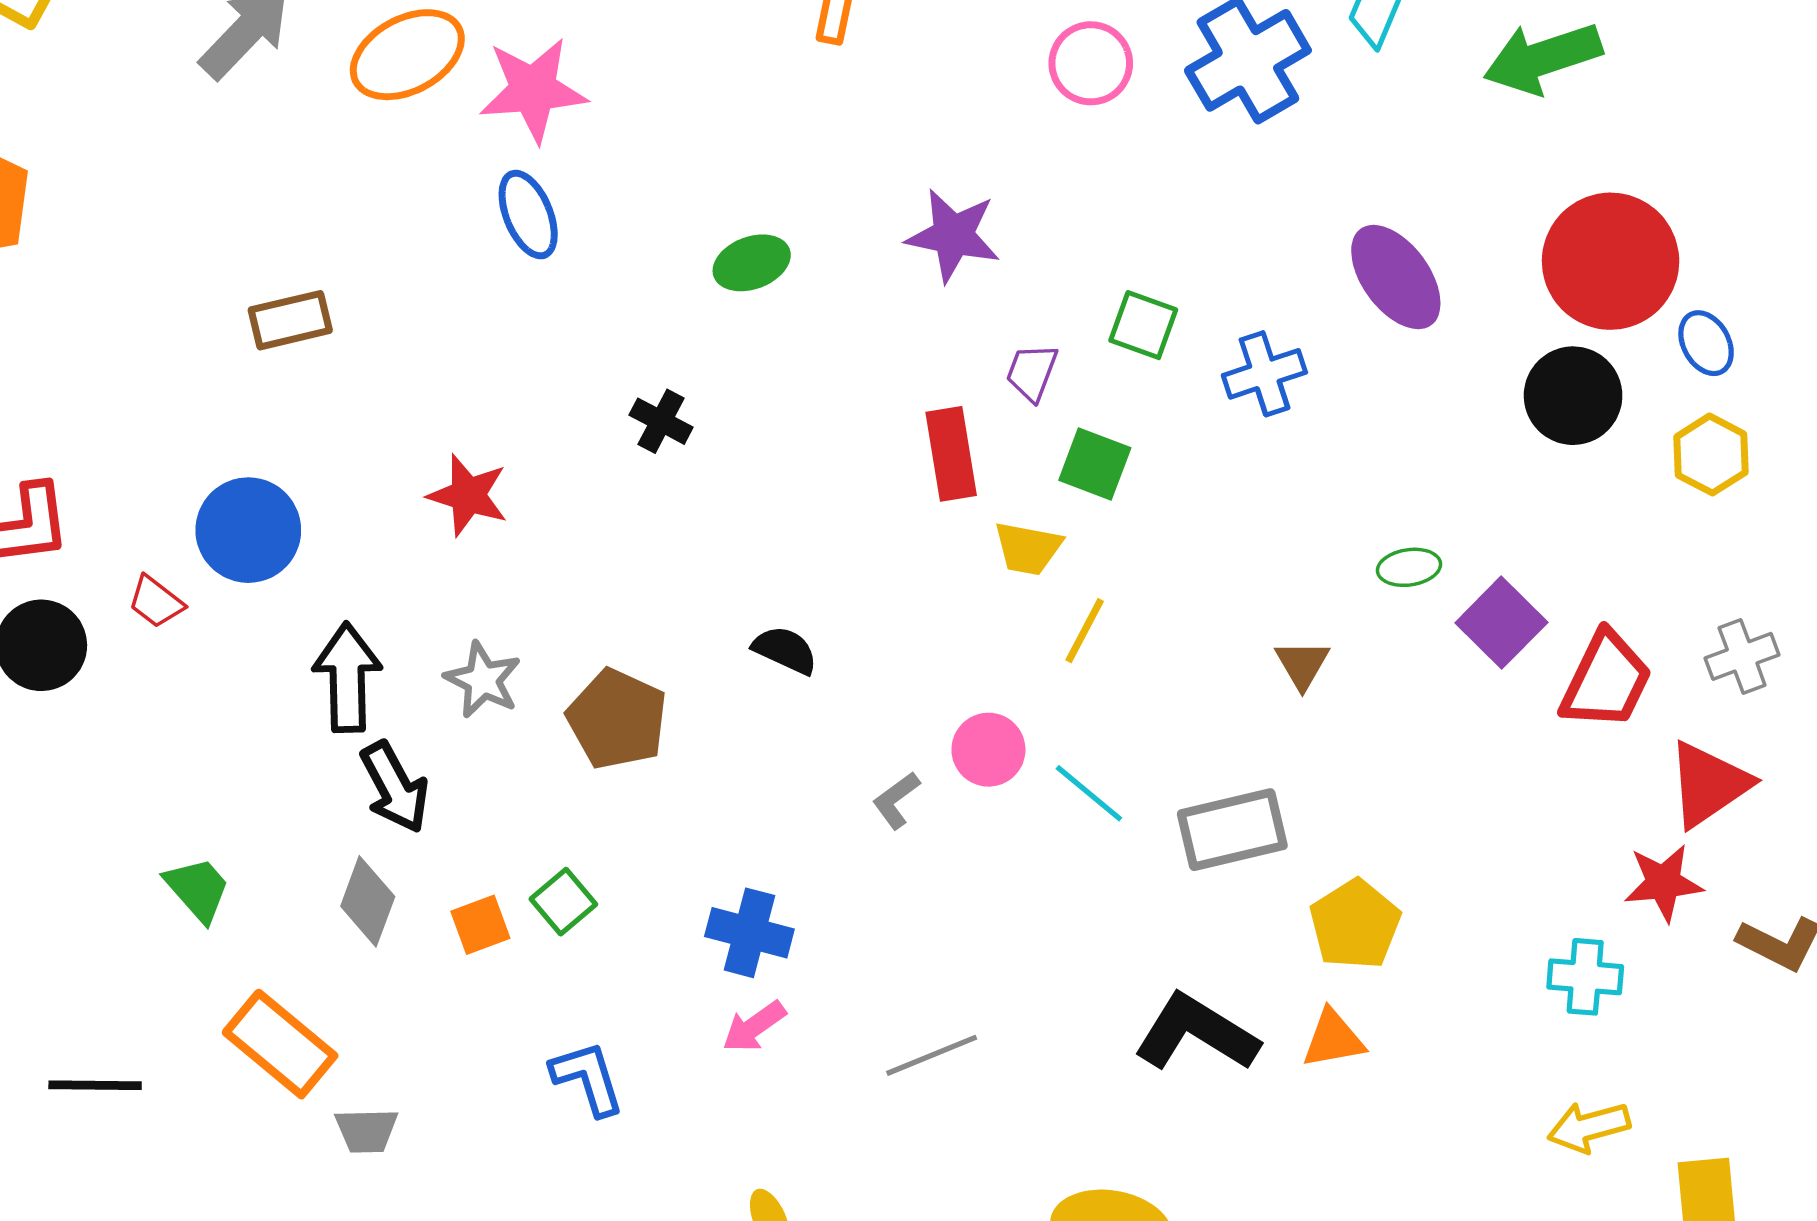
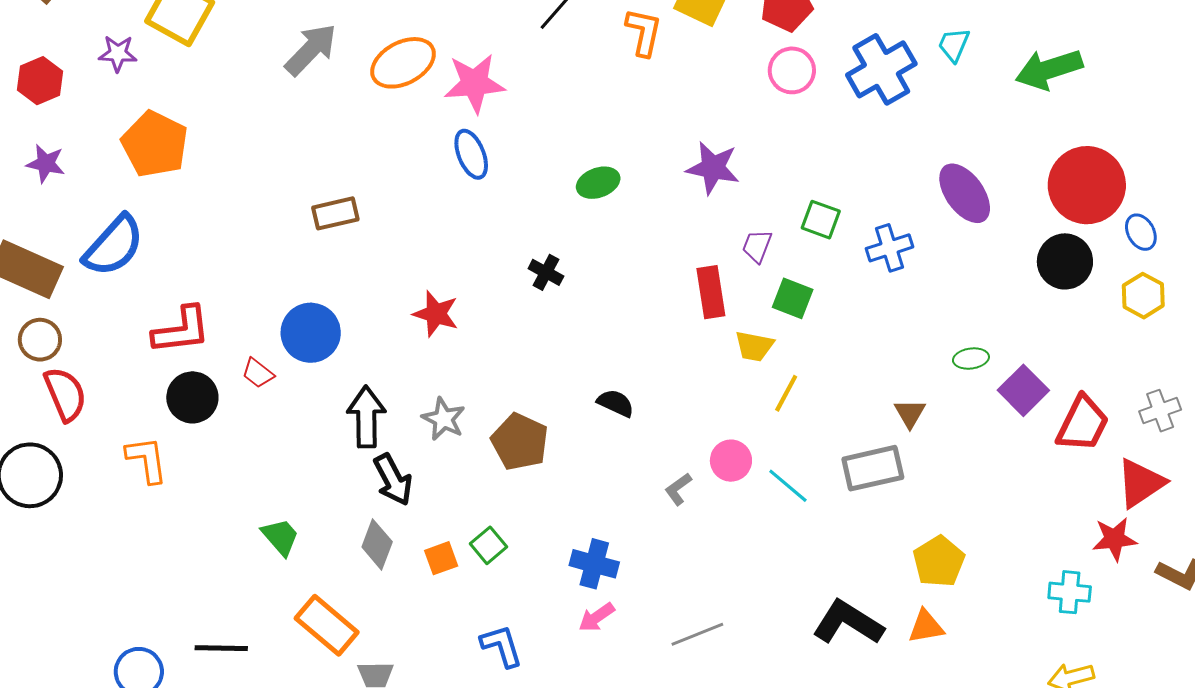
gray rectangle: (1232, 830) -> (873, 468), moved

